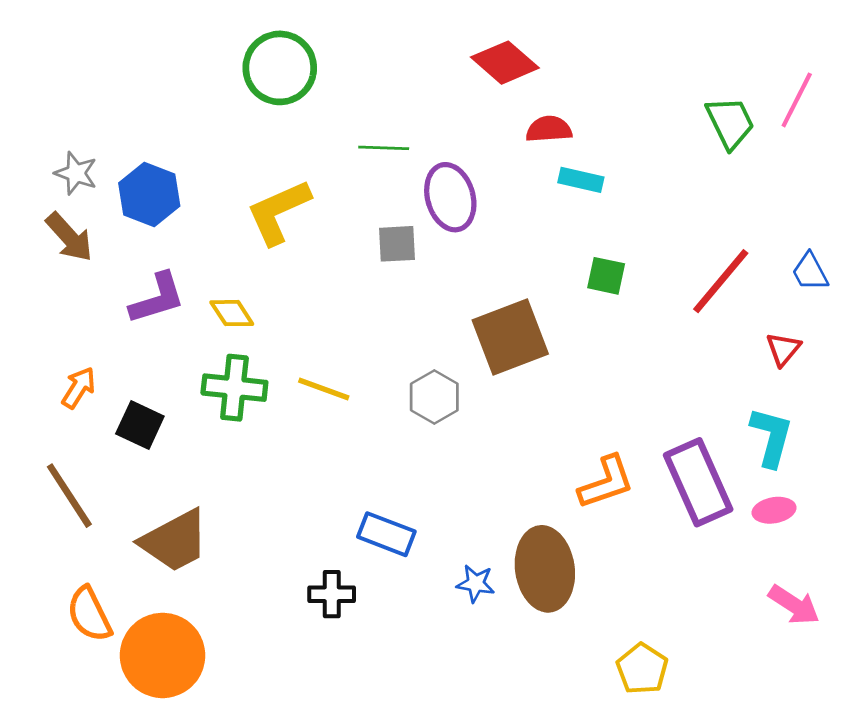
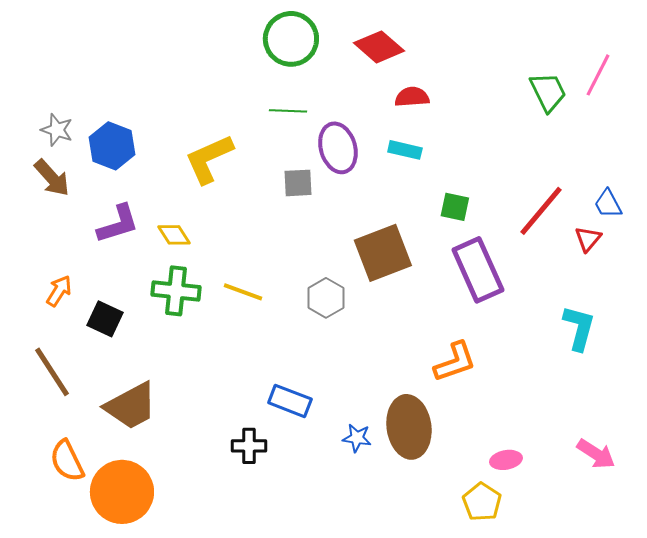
green circle: (280, 68) -> (291, 39), moved
cyan rectangle: (581, 180) -> (405, 150), moved
red triangle: (783, 349) -> (588, 239), moved
purple rectangle: (698, 482) -> (478, 270), moved
pink ellipse: (774, 510) -> (506, 460), moved

